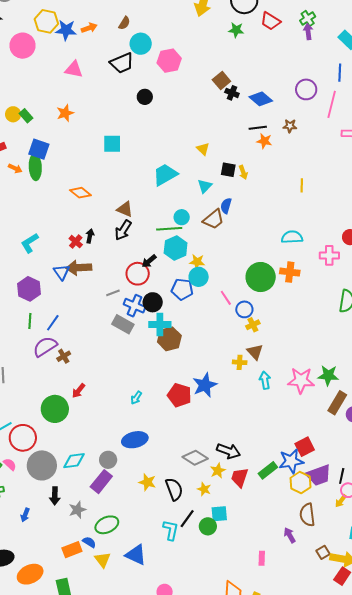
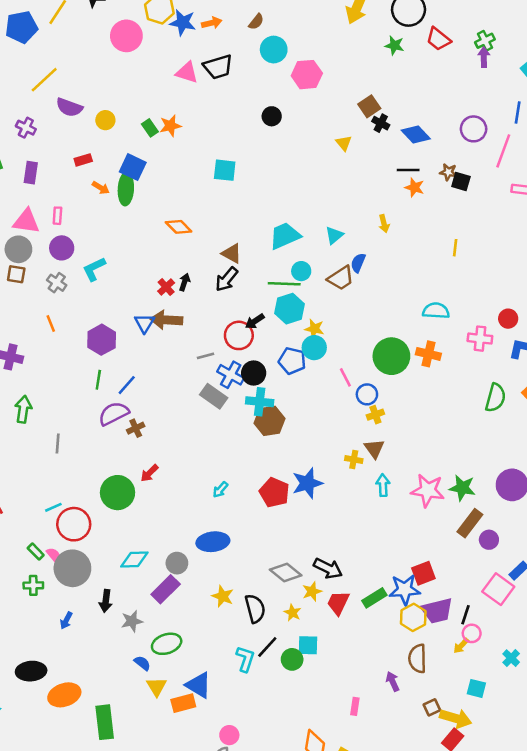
black trapezoid: (122, 63) -> (218, 67), moved
green rectangle: (26, 116) -> (150, 128), moved
yellow triangle: (203, 149) -> (344, 143), moved
black square: (228, 170) -> (461, 181), moved
cyan trapezoid: (165, 175) -> (285, 236), moved
cyan L-shape: (30, 243) -> (94, 269), moved
gray circle: (42, 465) -> (72, 568), moved
orange rectangle: (72, 550) -> (183, 703), moved

